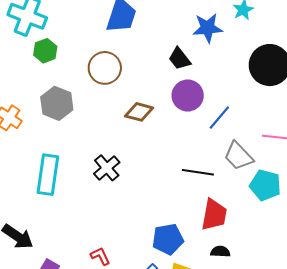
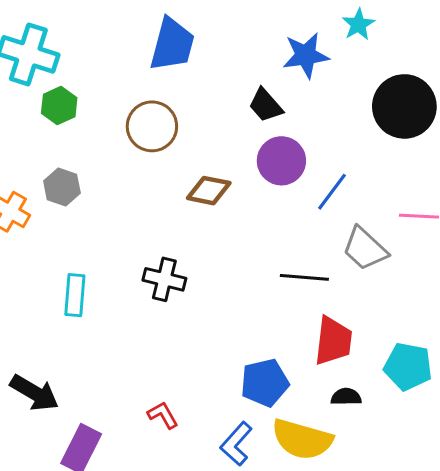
gray hexagon: (57, 103) -> (62, 187), moved, size x0.7
black cross: (107, 168) -> (164, 279), turned -32
cyan rectangle: (48, 175) -> (75, 295), size x0.7
cyan pentagon: (265, 185) -> (408, 367), moved

